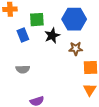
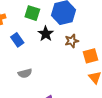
green square: (37, 20) -> (32, 13), moved, turned 35

